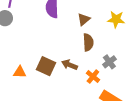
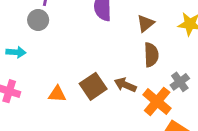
brown square: (46, 66) -> (93, 86), turned 30
orange cross: (93, 77) -> (157, 101), size x1.5

